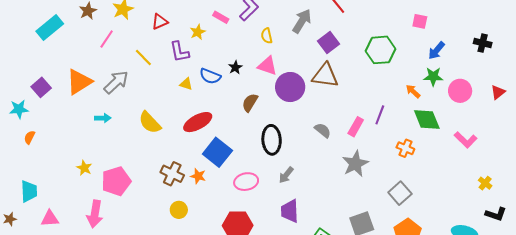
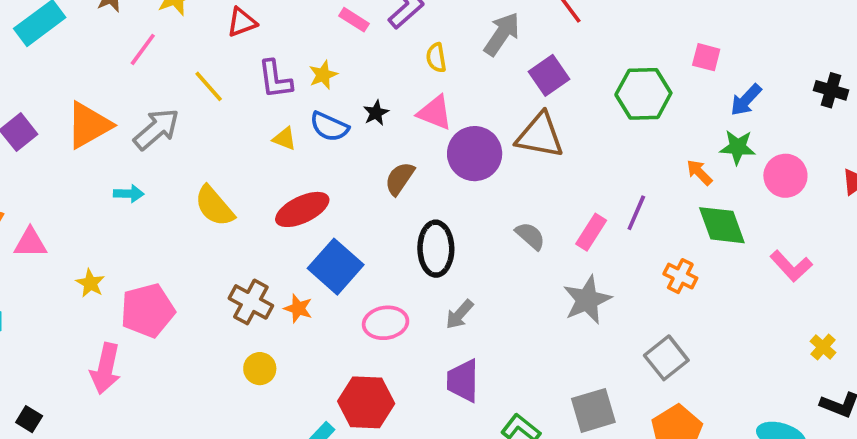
pink square: (420, 21) -> (706, 57), moved
yellow star: (198, 32) -> (323, 75), moved
pink triangle: (50, 219) -> (30, 243), moved

